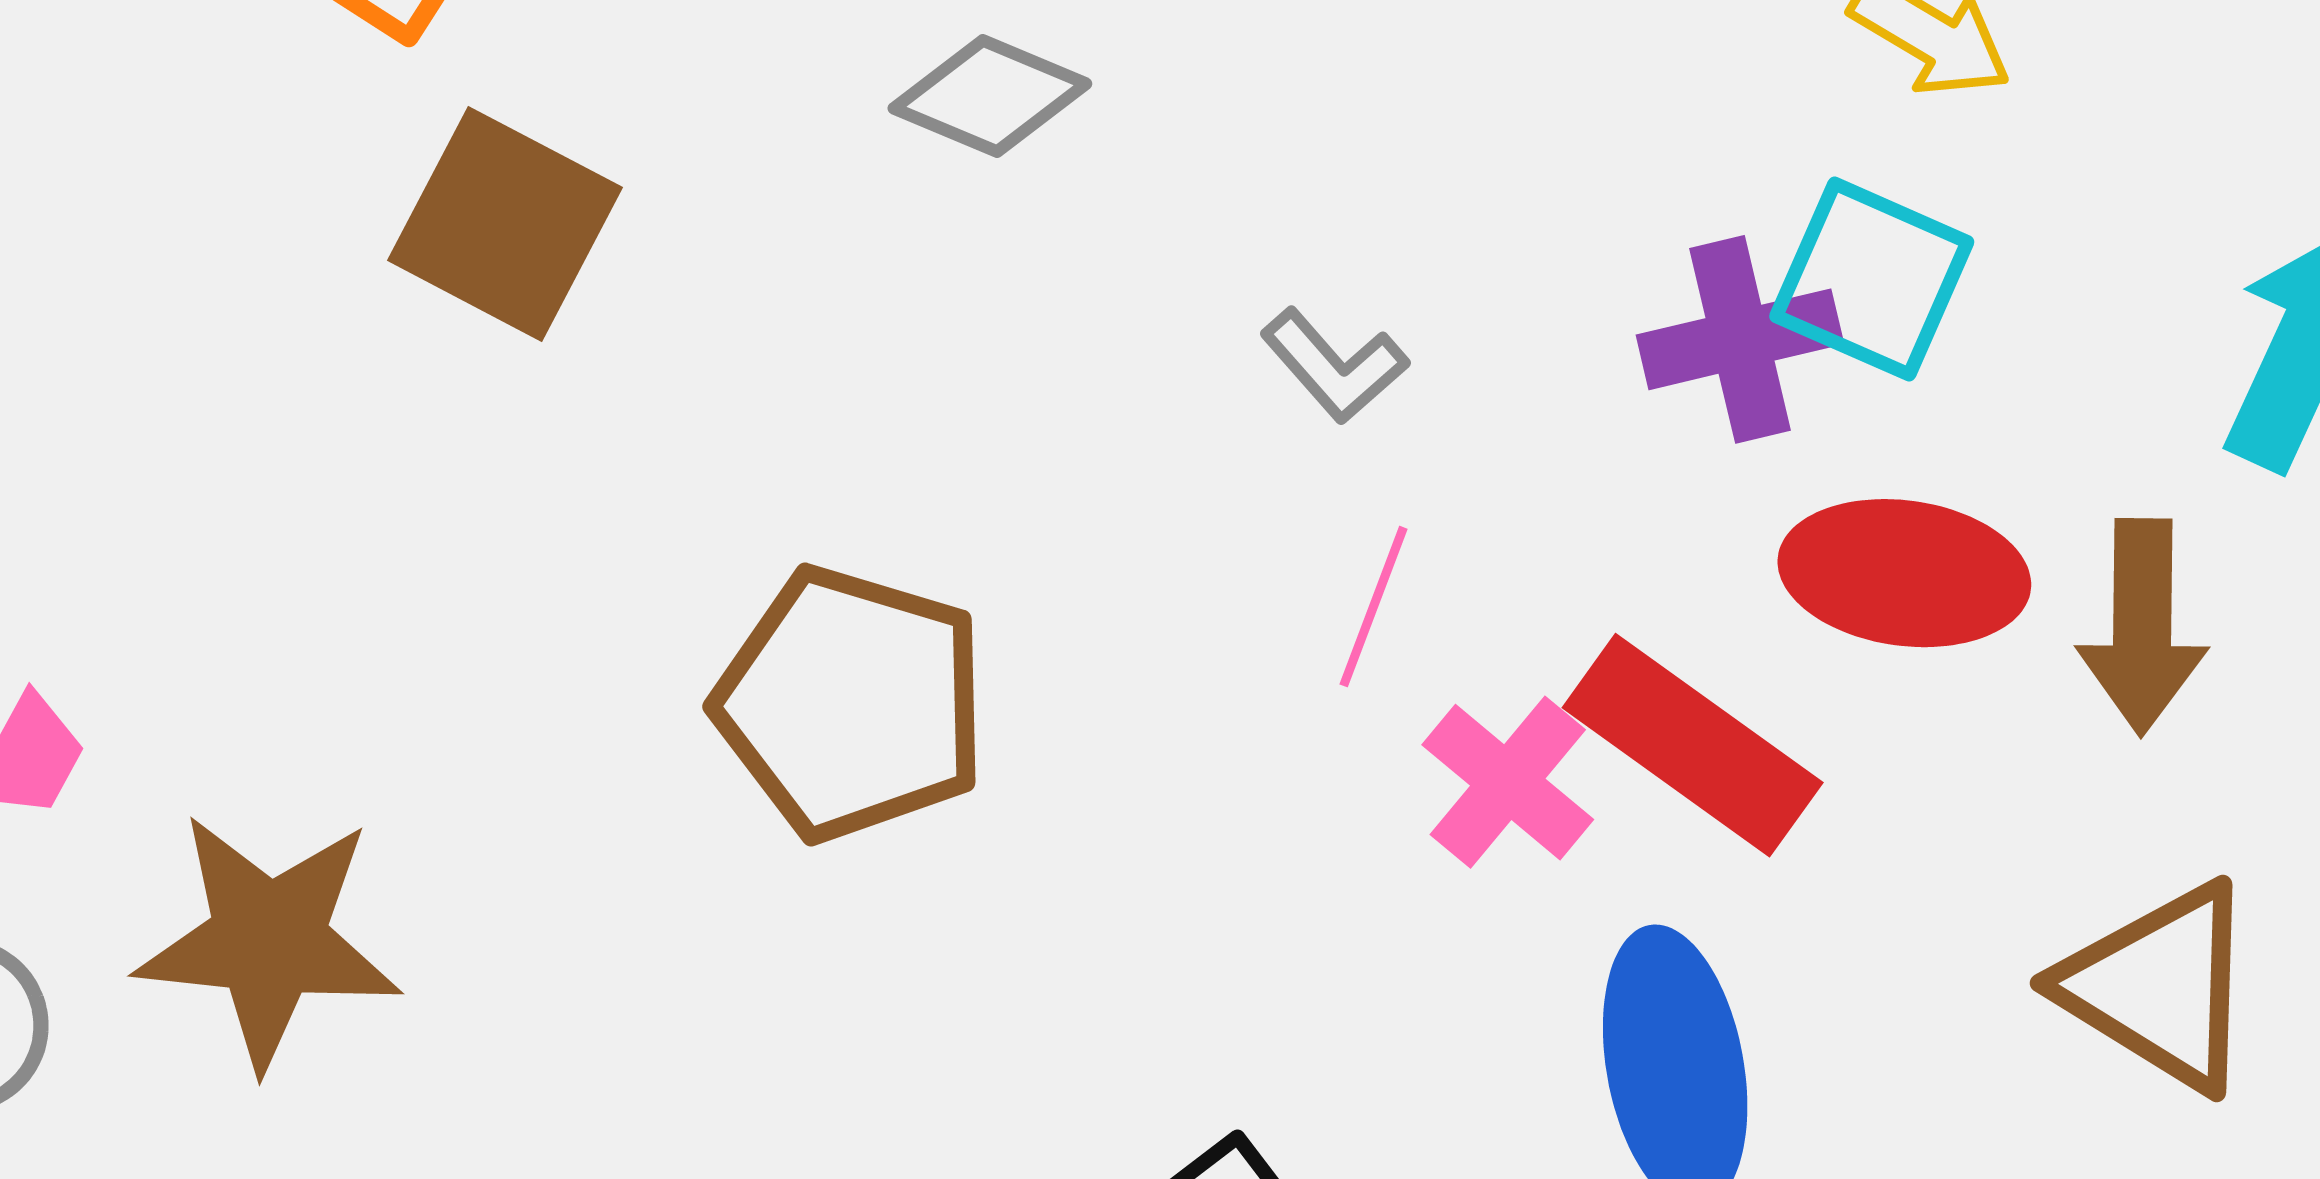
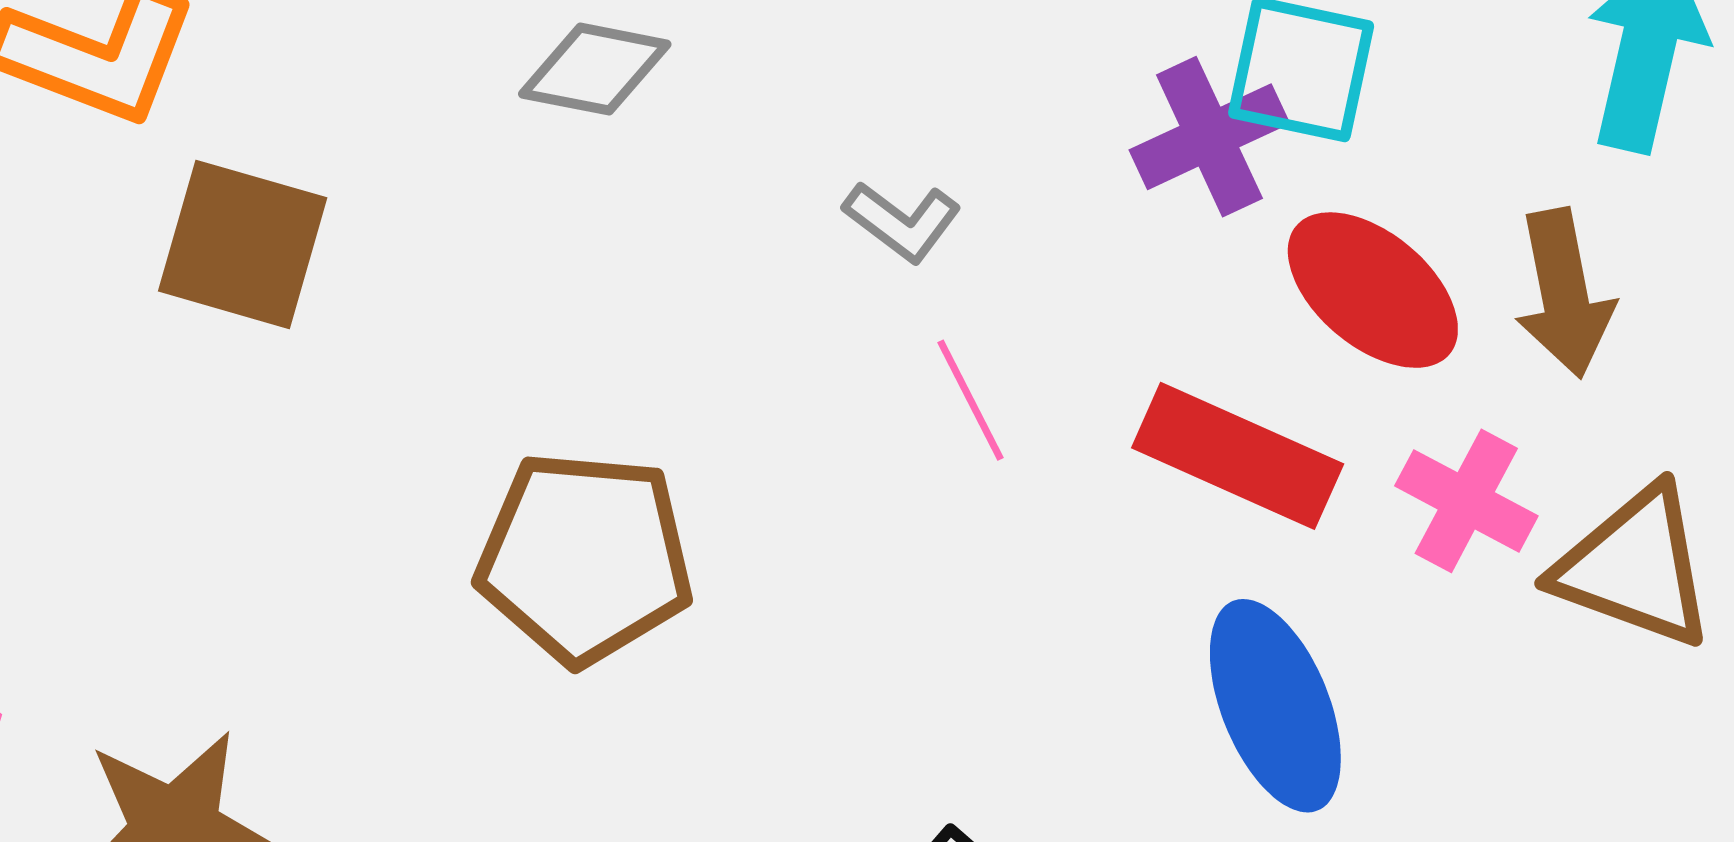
red ellipse: (1904, 573) -> (1373, 290), turned 44
pink line: (1373, 607) -> (970, 400), turned -36
pink cross: (1508, 782) -> (1466, 501), moved

